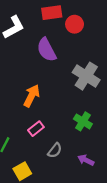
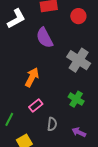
red circle: (75, 24) -> (78, 16), moved
gray semicircle: (55, 150) -> (52, 124), turned -32

